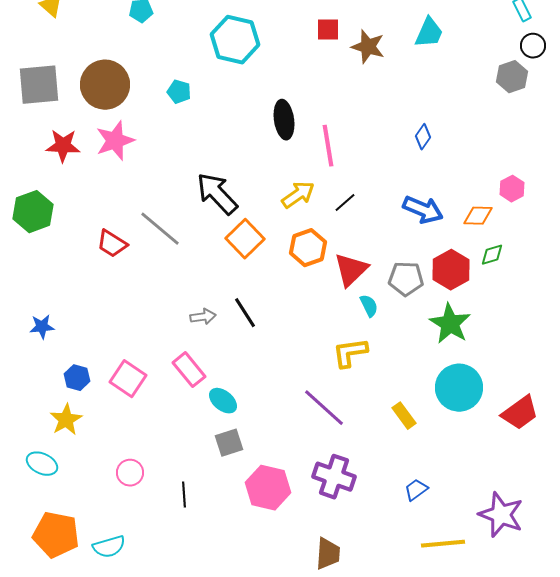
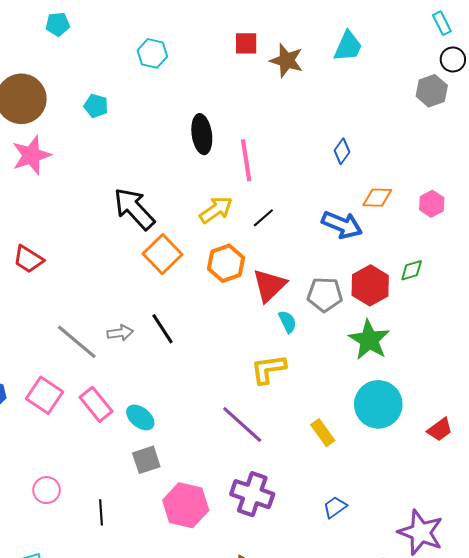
cyan hexagon: (235, 40) -> (152, 53), size x0.6
orange diamond: (478, 216) -> (377, 198), moved
gray line: (160, 229) -> (77, 342), moved
pink rectangle: (189, 370) -> (96, 404), moved
red trapezoid: (520, 413) -> (440, 430), size x0.7

